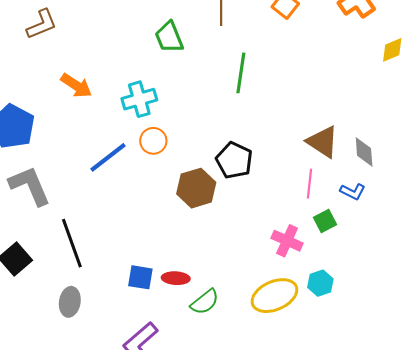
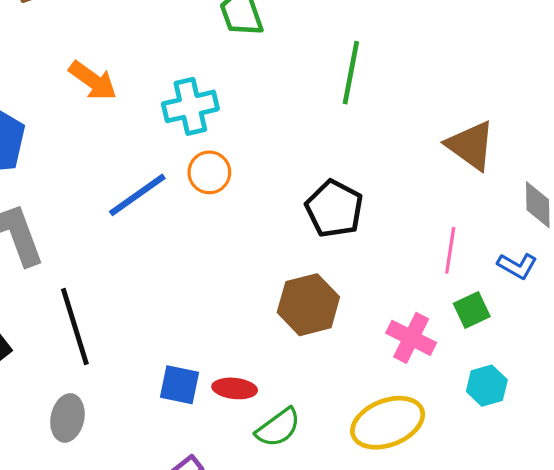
brown triangle: (323, 142) -> (471, 145), moved
brown hexagon: (196, 188) -> (308, 305), moved
cyan hexagon: (320, 283) -> (487, 386), moved

